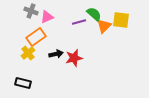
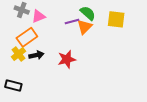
orange triangle: (104, 26) -> (85, 27), moved
black arrow: (56, 54) -> (36, 55), moved

